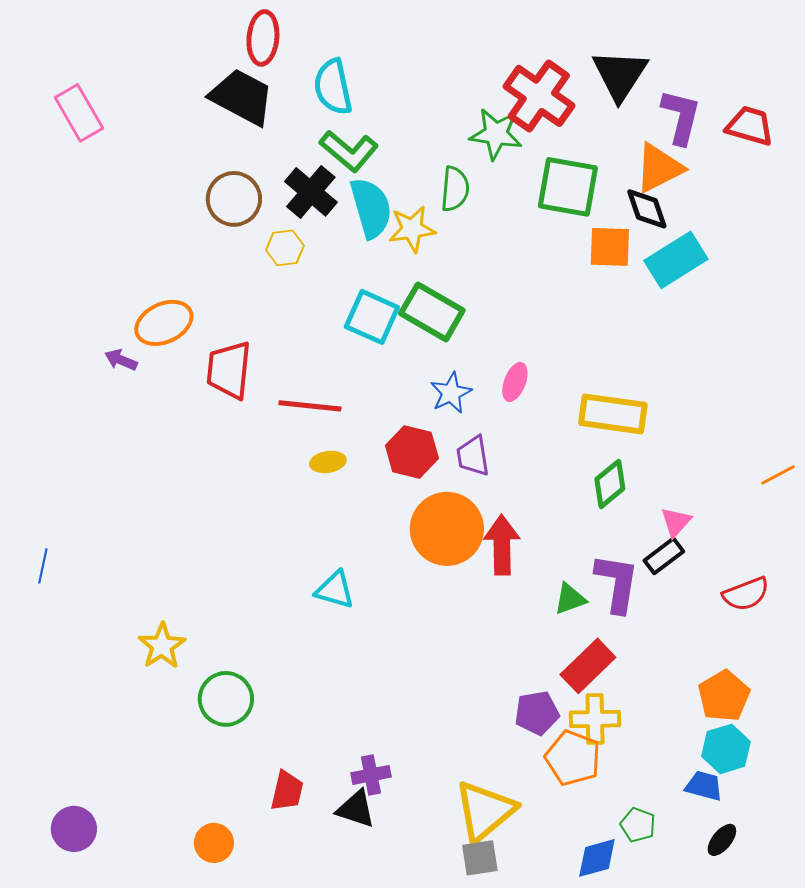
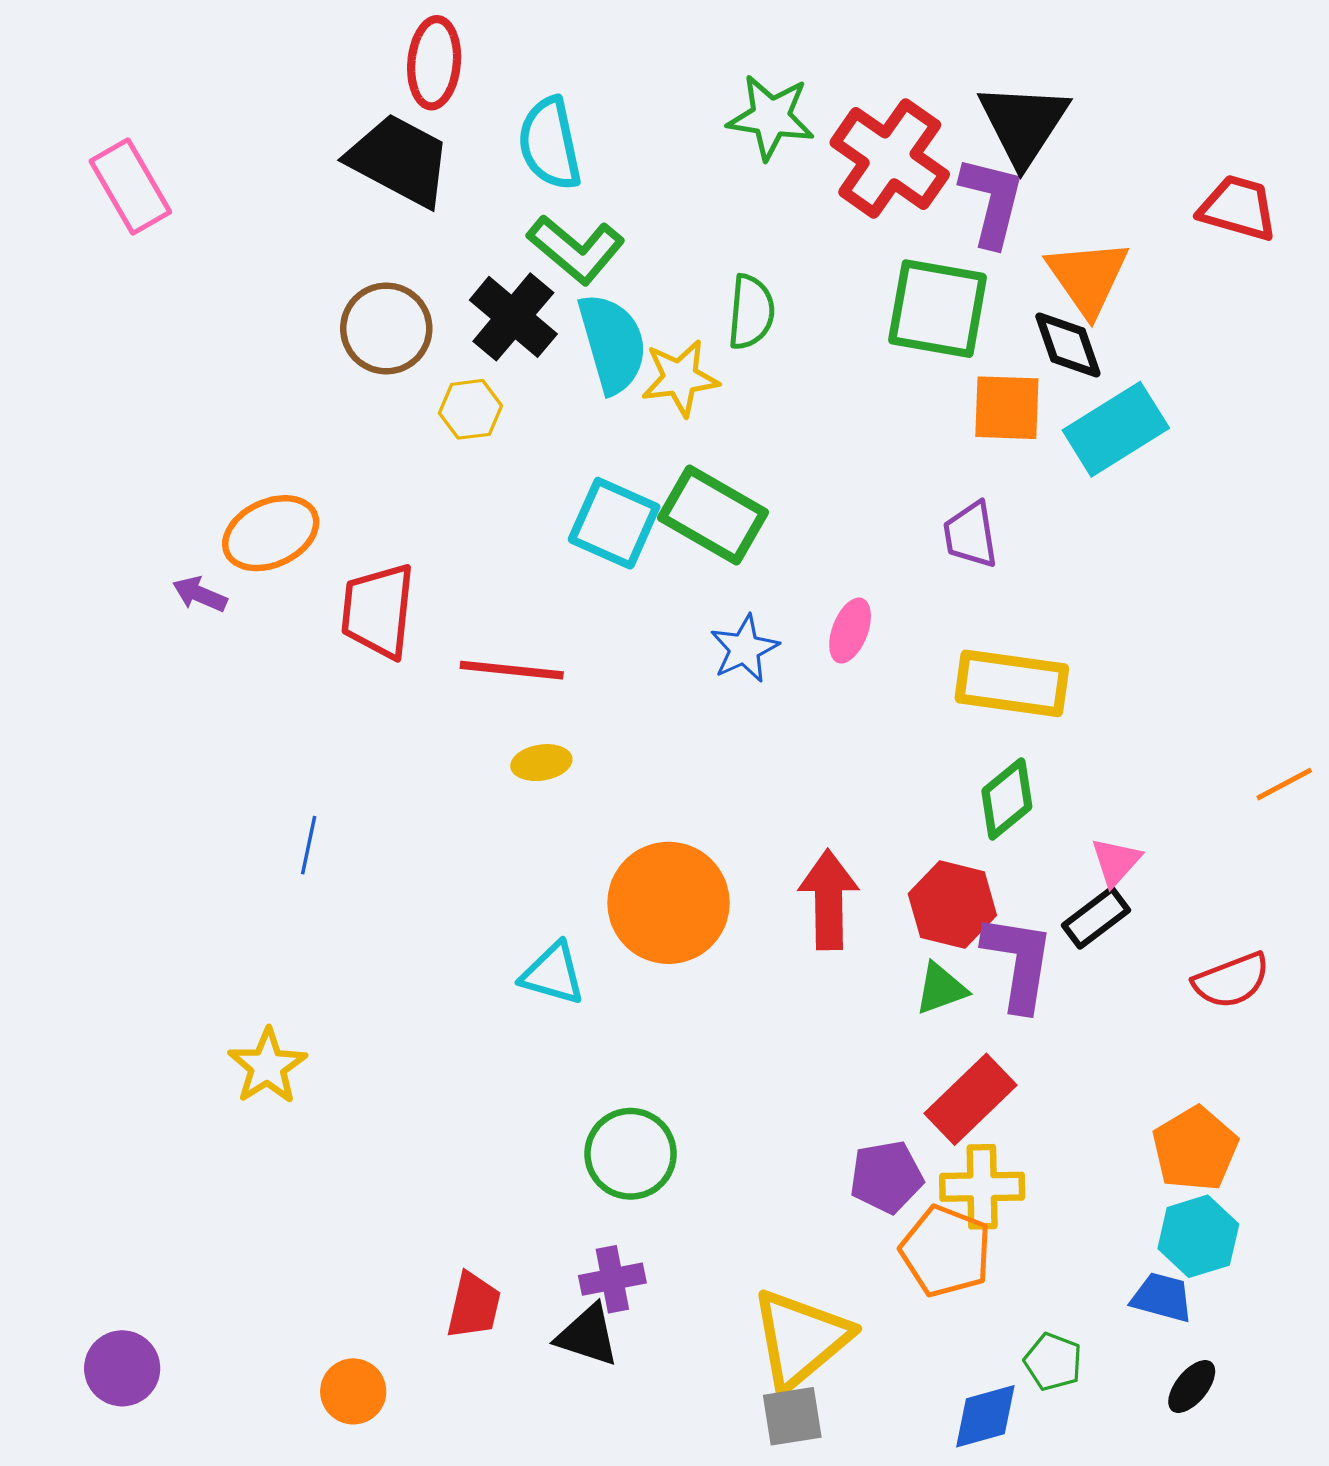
purple L-shape: (681, 117) -> (992, 201), moved
green star: (496, 134) -> (771, 117), moved
orange triangle: (659, 168) -> (1088, 277), turned -38
red hexagon: (412, 452) -> (952, 905), moved
purple trapezoid: (473, 456) -> (971, 535), moved
orange circle: (447, 529) -> (668, 903), moved
blue line: (43, 566) -> (309, 845), moved
green circle: (226, 699) -> (631, 1154), moved

